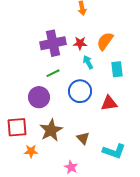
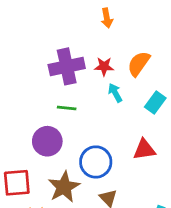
cyan rectangle: (117, 69) -> (155, 102), turned 42
green line: (53, 73) -> (67, 108), turned 32
blue circle: (80, 91) -> (96, 162), moved

